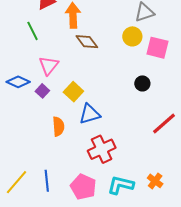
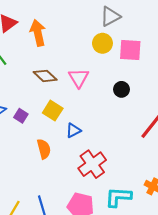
brown diamond: (87, 42) -> (45, 76), moved
pink triangle: (49, 65) -> (79, 78), moved
blue triangle: (90, 114) -> (73, 130), size x0.7

